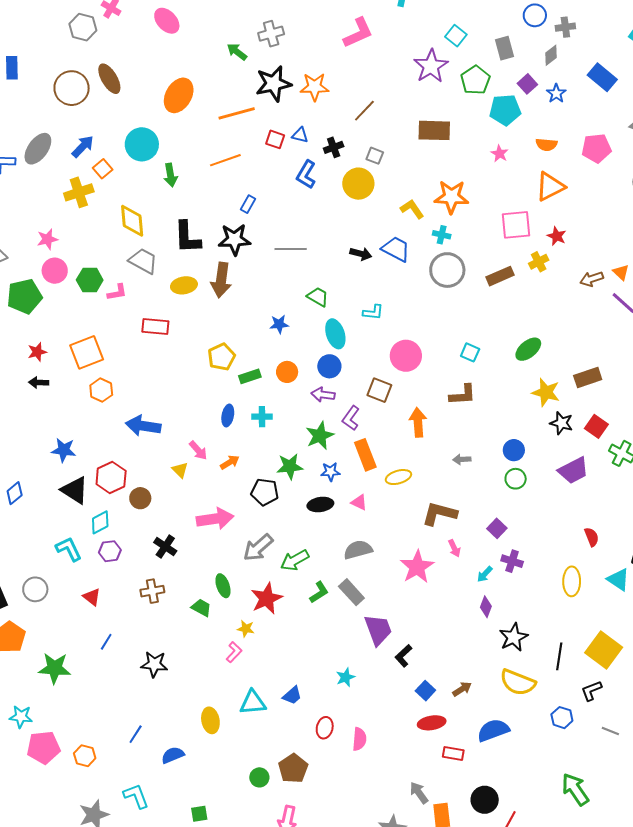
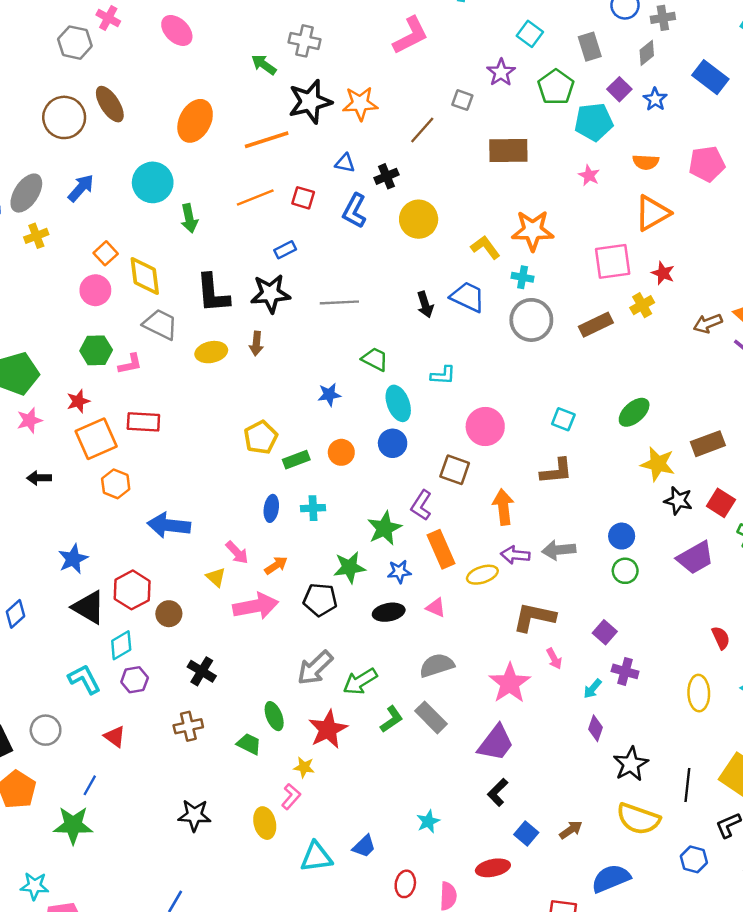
gray cross: (271, 34) -> (304, 41), turned 30
purple star: (431, 66) -> (501, 72), size x0.7
red square: (275, 139) -> (303, 198), moved
gray square: (375, 156) -> (462, 100), moved
orange square: (103, 169) -> (106, 253), moved
yellow cross: (79, 192) -> (36, 236), moved, size x0.7
blue rectangle: (248, 204) -> (285, 250), turned 36
pink star: (47, 239) -> (29, 420), moved
black arrow: (361, 254) -> (425, 305), turned 60
pink circle: (55, 271) -> (95, 290), moved
brown arrow: (221, 280) -> (256, 344), size x0.6
red rectangle: (155, 327) -> (143, 422), moved
red star: (37, 352) -> (78, 401), moved
purple arrow: (323, 395) -> (515, 555), moved
blue star: (64, 450) -> (73, 559), turned -30
gray arrow: (462, 459) -> (559, 550), size x1.5
pink arrow: (215, 519) -> (256, 606), moved
purple trapezoid: (378, 630) -> (496, 743), moved, turned 60
blue line: (106, 642) -> (90, 785), moved
yellow ellipse: (210, 720) -> (265, 823), moved
red ellipse: (432, 723) -> (493, 868), moved

